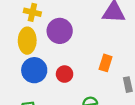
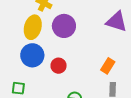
orange rectangle: (106, 63) -> (108, 66), moved

